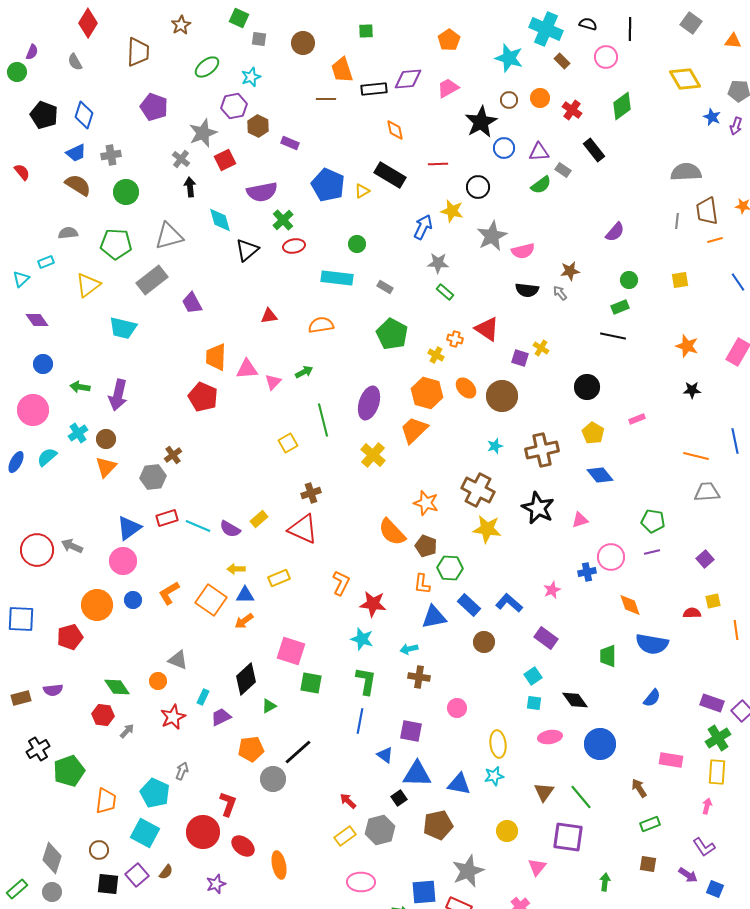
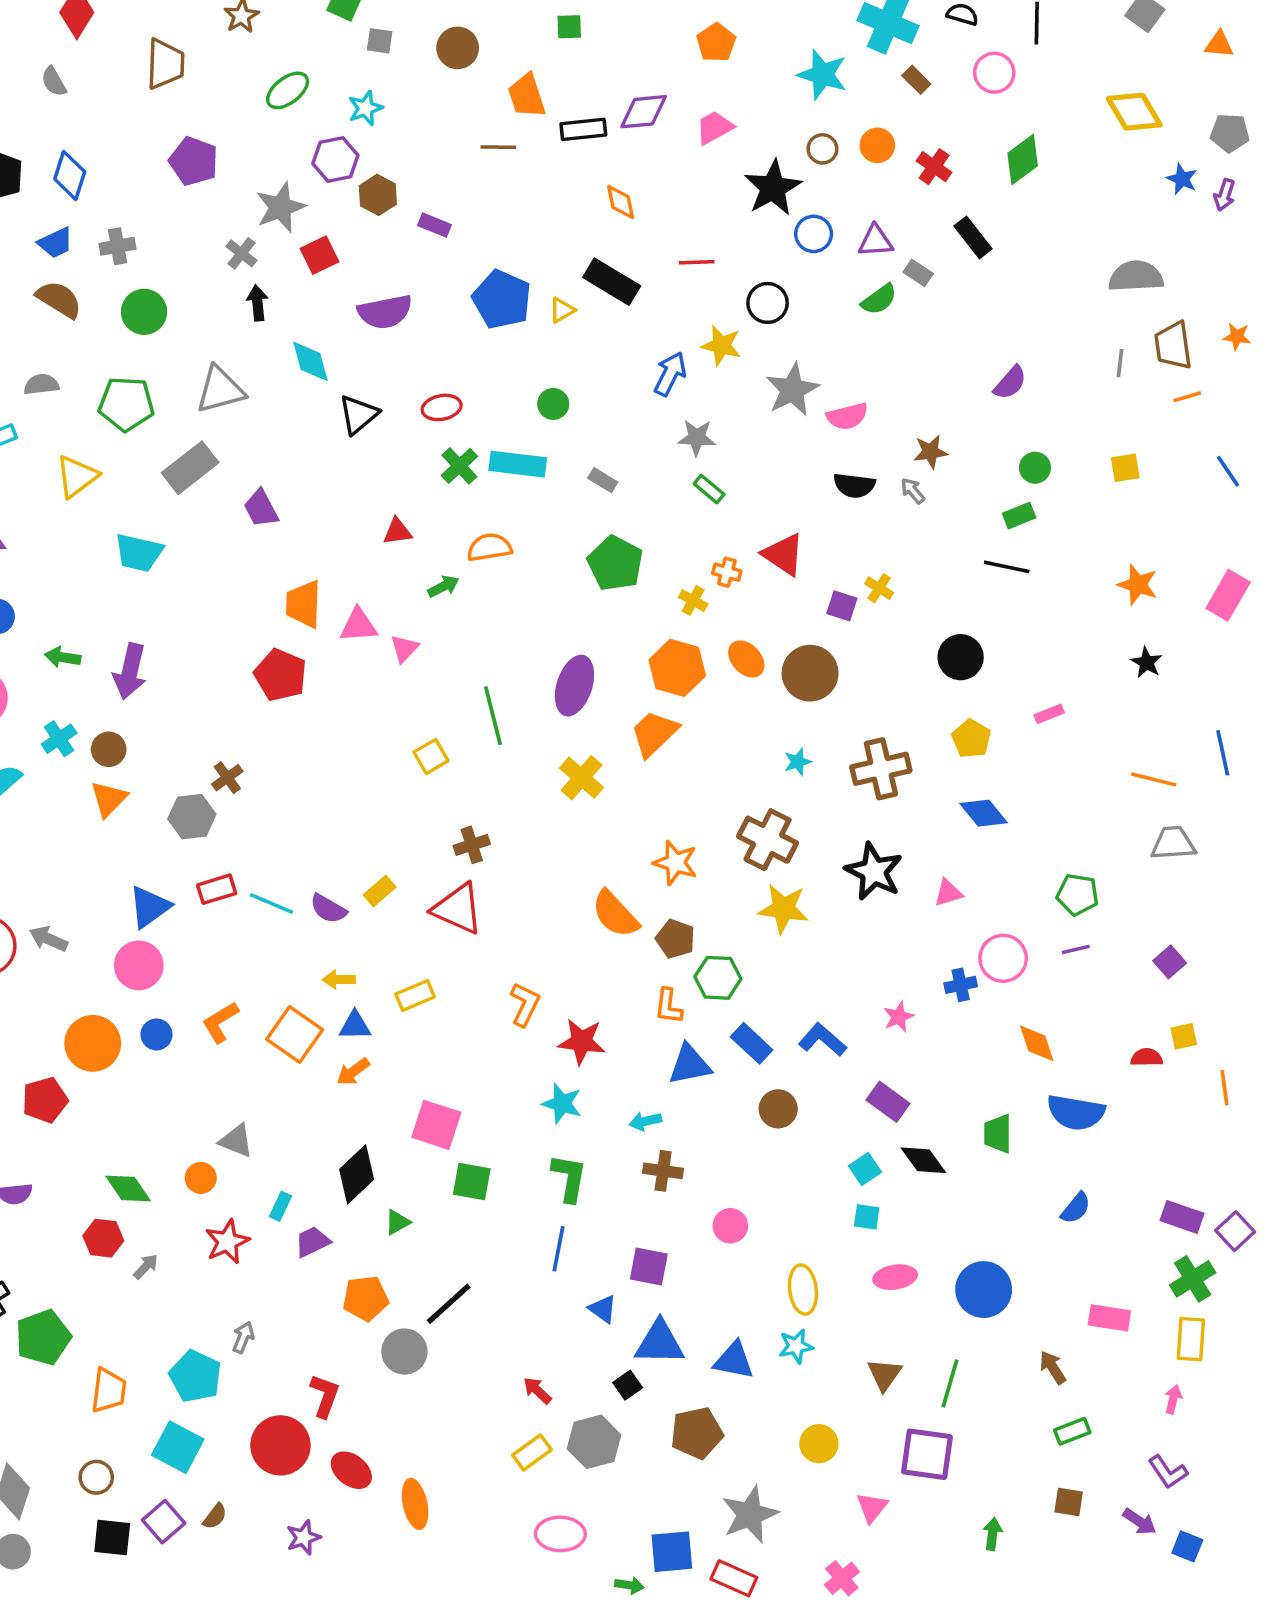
green cross: (283, 220) -> (459, 466), moved
green arrow: (304, 372) -> (443, 586), moved
black star: (692, 390) -> (1147, 663), turned 30
black diamond: (575, 700) -> (923, 1160), moved
green line: (581, 797) -> (950, 1383), turned 56

